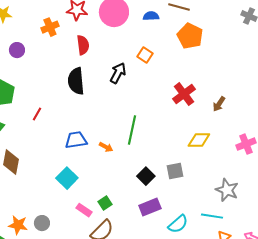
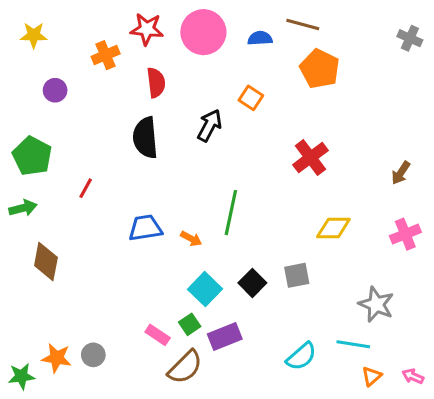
brown arrow: (219, 104) -> (401, 173), moved
cyan square: (67, 178) -> (205, 289), moved
purple rectangle: (150, 207) -> (225, 336), moved

